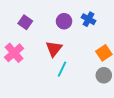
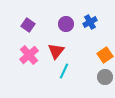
blue cross: (88, 19) -> (90, 22), turned 32
pink cross: (14, 53) -> (29, 55), moved

